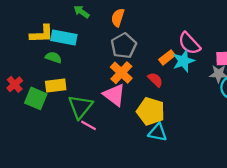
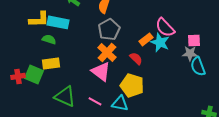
cyan star: (183, 61) -> (160, 42), turned -30
red cross: (15, 84) -> (18, 76), moved, turned 32
green triangle: (80, 107) -> (65, 96), moved, turned -45
pink line: (89, 125) -> (95, 101), moved
cyan triangle: (158, 132) -> (120, 103), moved

